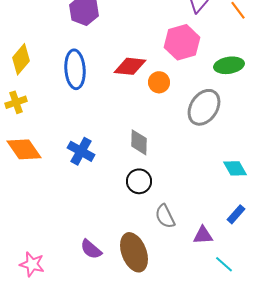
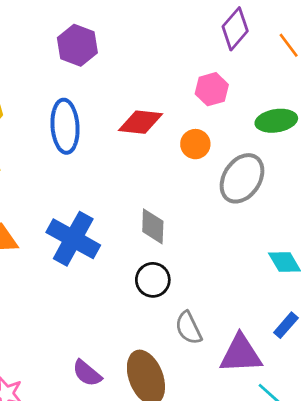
pink hexagon: (182, 42) -> (212, 89), size x0.7
orange circle: (159, 82) -> (195, 144), moved
blue cross: (81, 151) -> (73, 239), size x1.4
purple triangle: (203, 235) -> (241, 354), size x1.6

